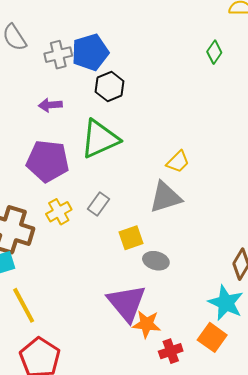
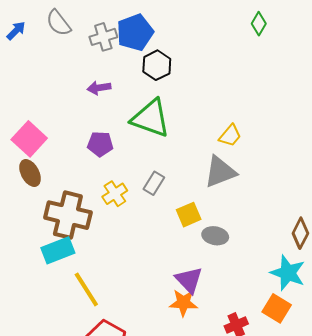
green triangle: (100, 139) -> (151, 118), turned 48
purple pentagon: (48, 161) -> (100, 144), size x0.6
purple triangle: (127, 303) -> (189, 280), size x0.7
orange star: (147, 324) -> (183, 303), moved

